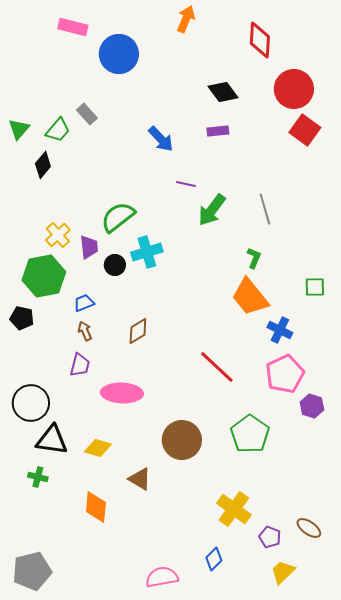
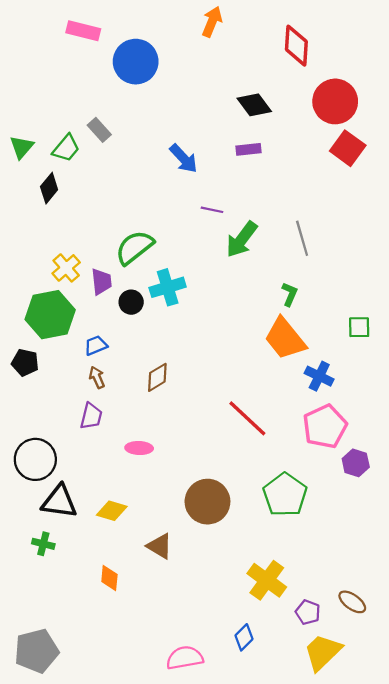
pink ellipse: (122, 393) -> (139, 448), size x0.6
orange diamond: (96, 507) -> (109, 578), size x0.7
yellow trapezoid: (283, 572) -> (323, 652), size x1.4

